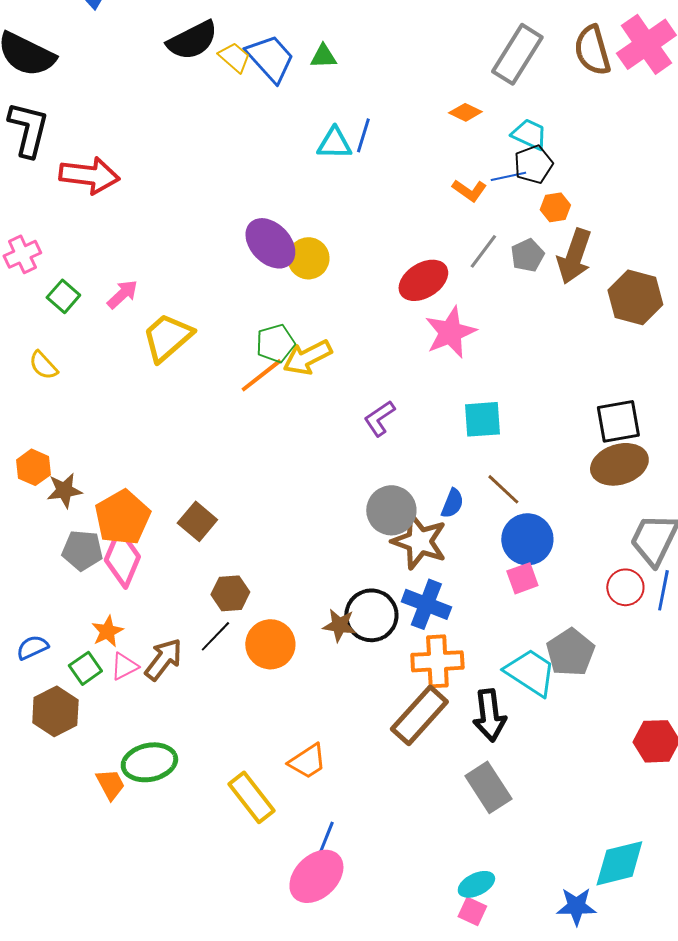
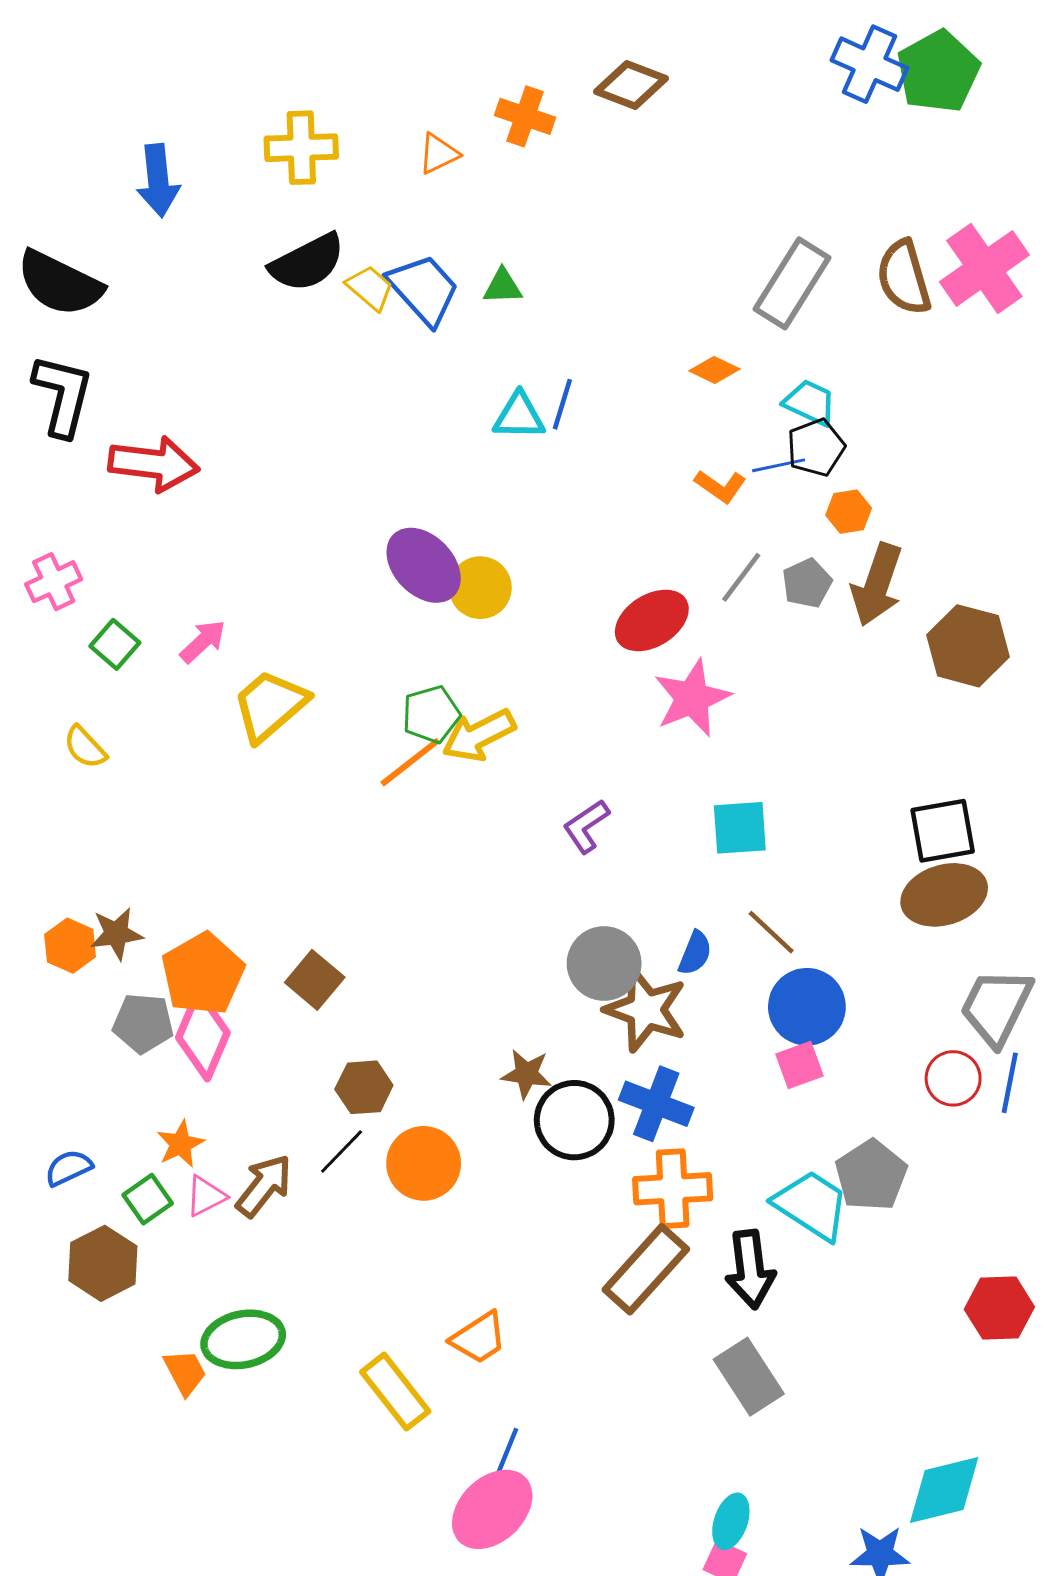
orange hexagon: (33, 467) -> (70, 946), moved
brown star: (339, 625) -> (527, 1074), moved
cyan ellipse: (476, 884) -> (731, 1521), turned -45

